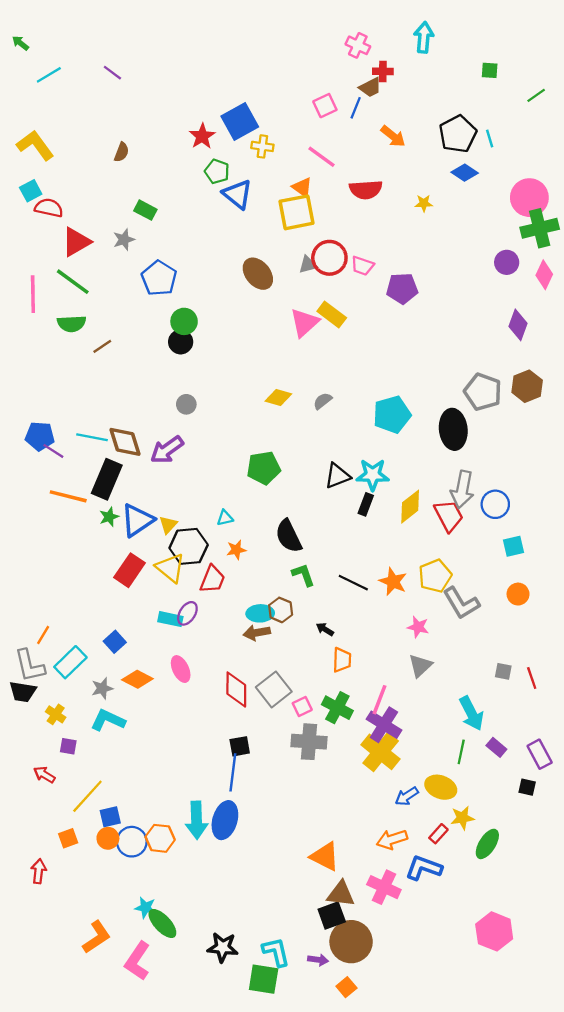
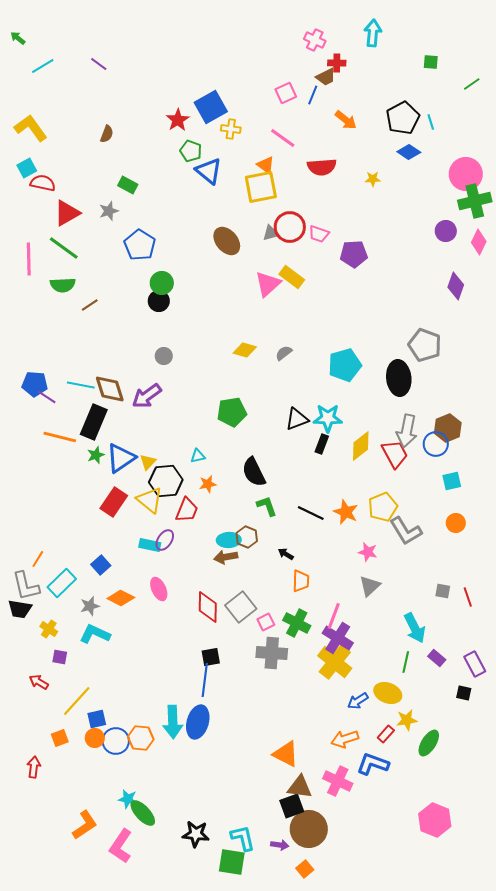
brown hexagon: (527, 386) -> (448, 428), moved

